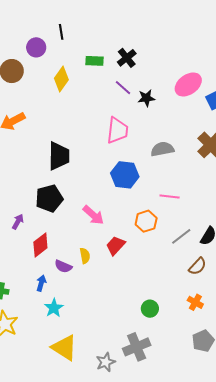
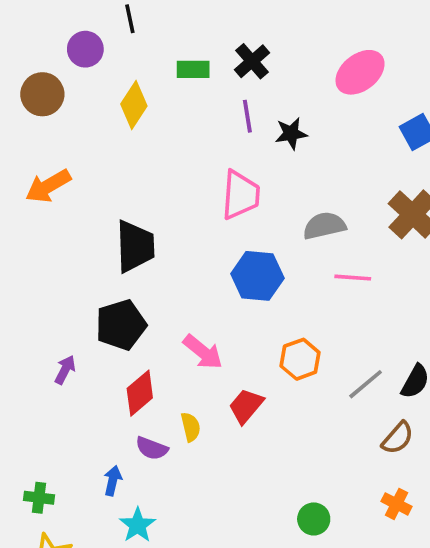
pink ellipse: (188, 85) -> (360, 72), moved
purple line: (123, 88) -> (247, 116), turned 42
pink line: (170, 197) -> (353, 278), moved
red diamond: (40, 245) -> (140, 393), moved

